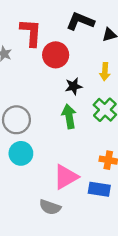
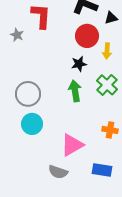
red circle: (56, 55) -> (87, 36), moved
blue rectangle: (99, 189) -> (102, 170), moved

